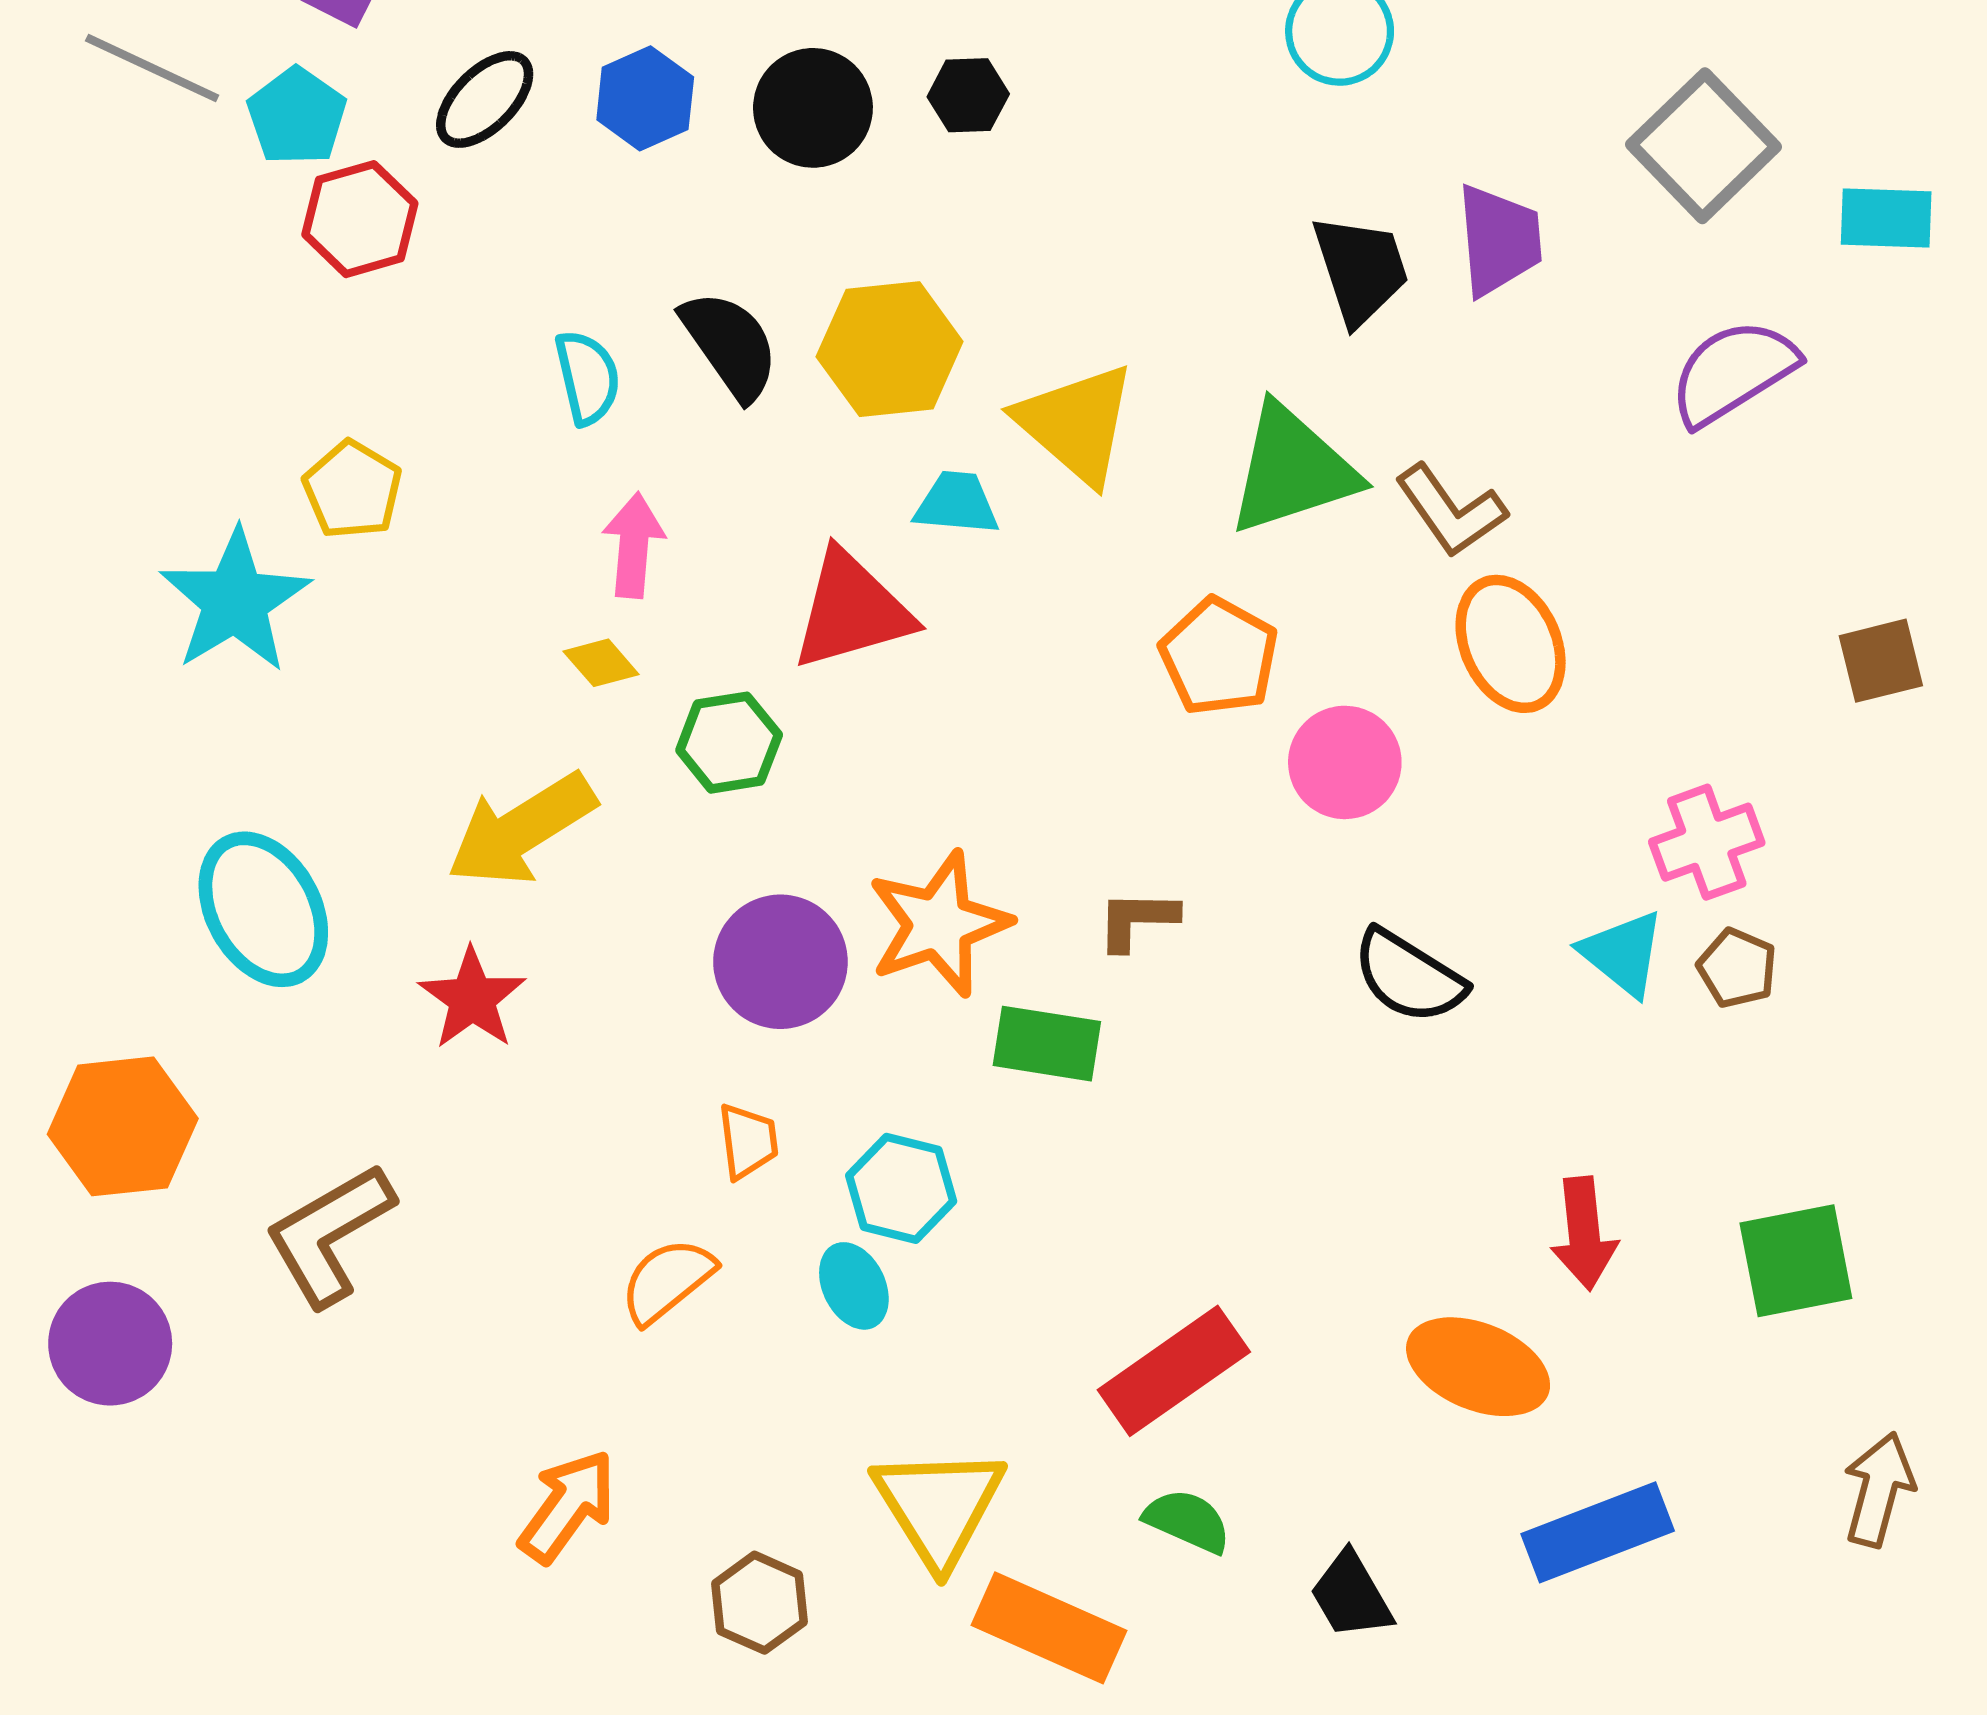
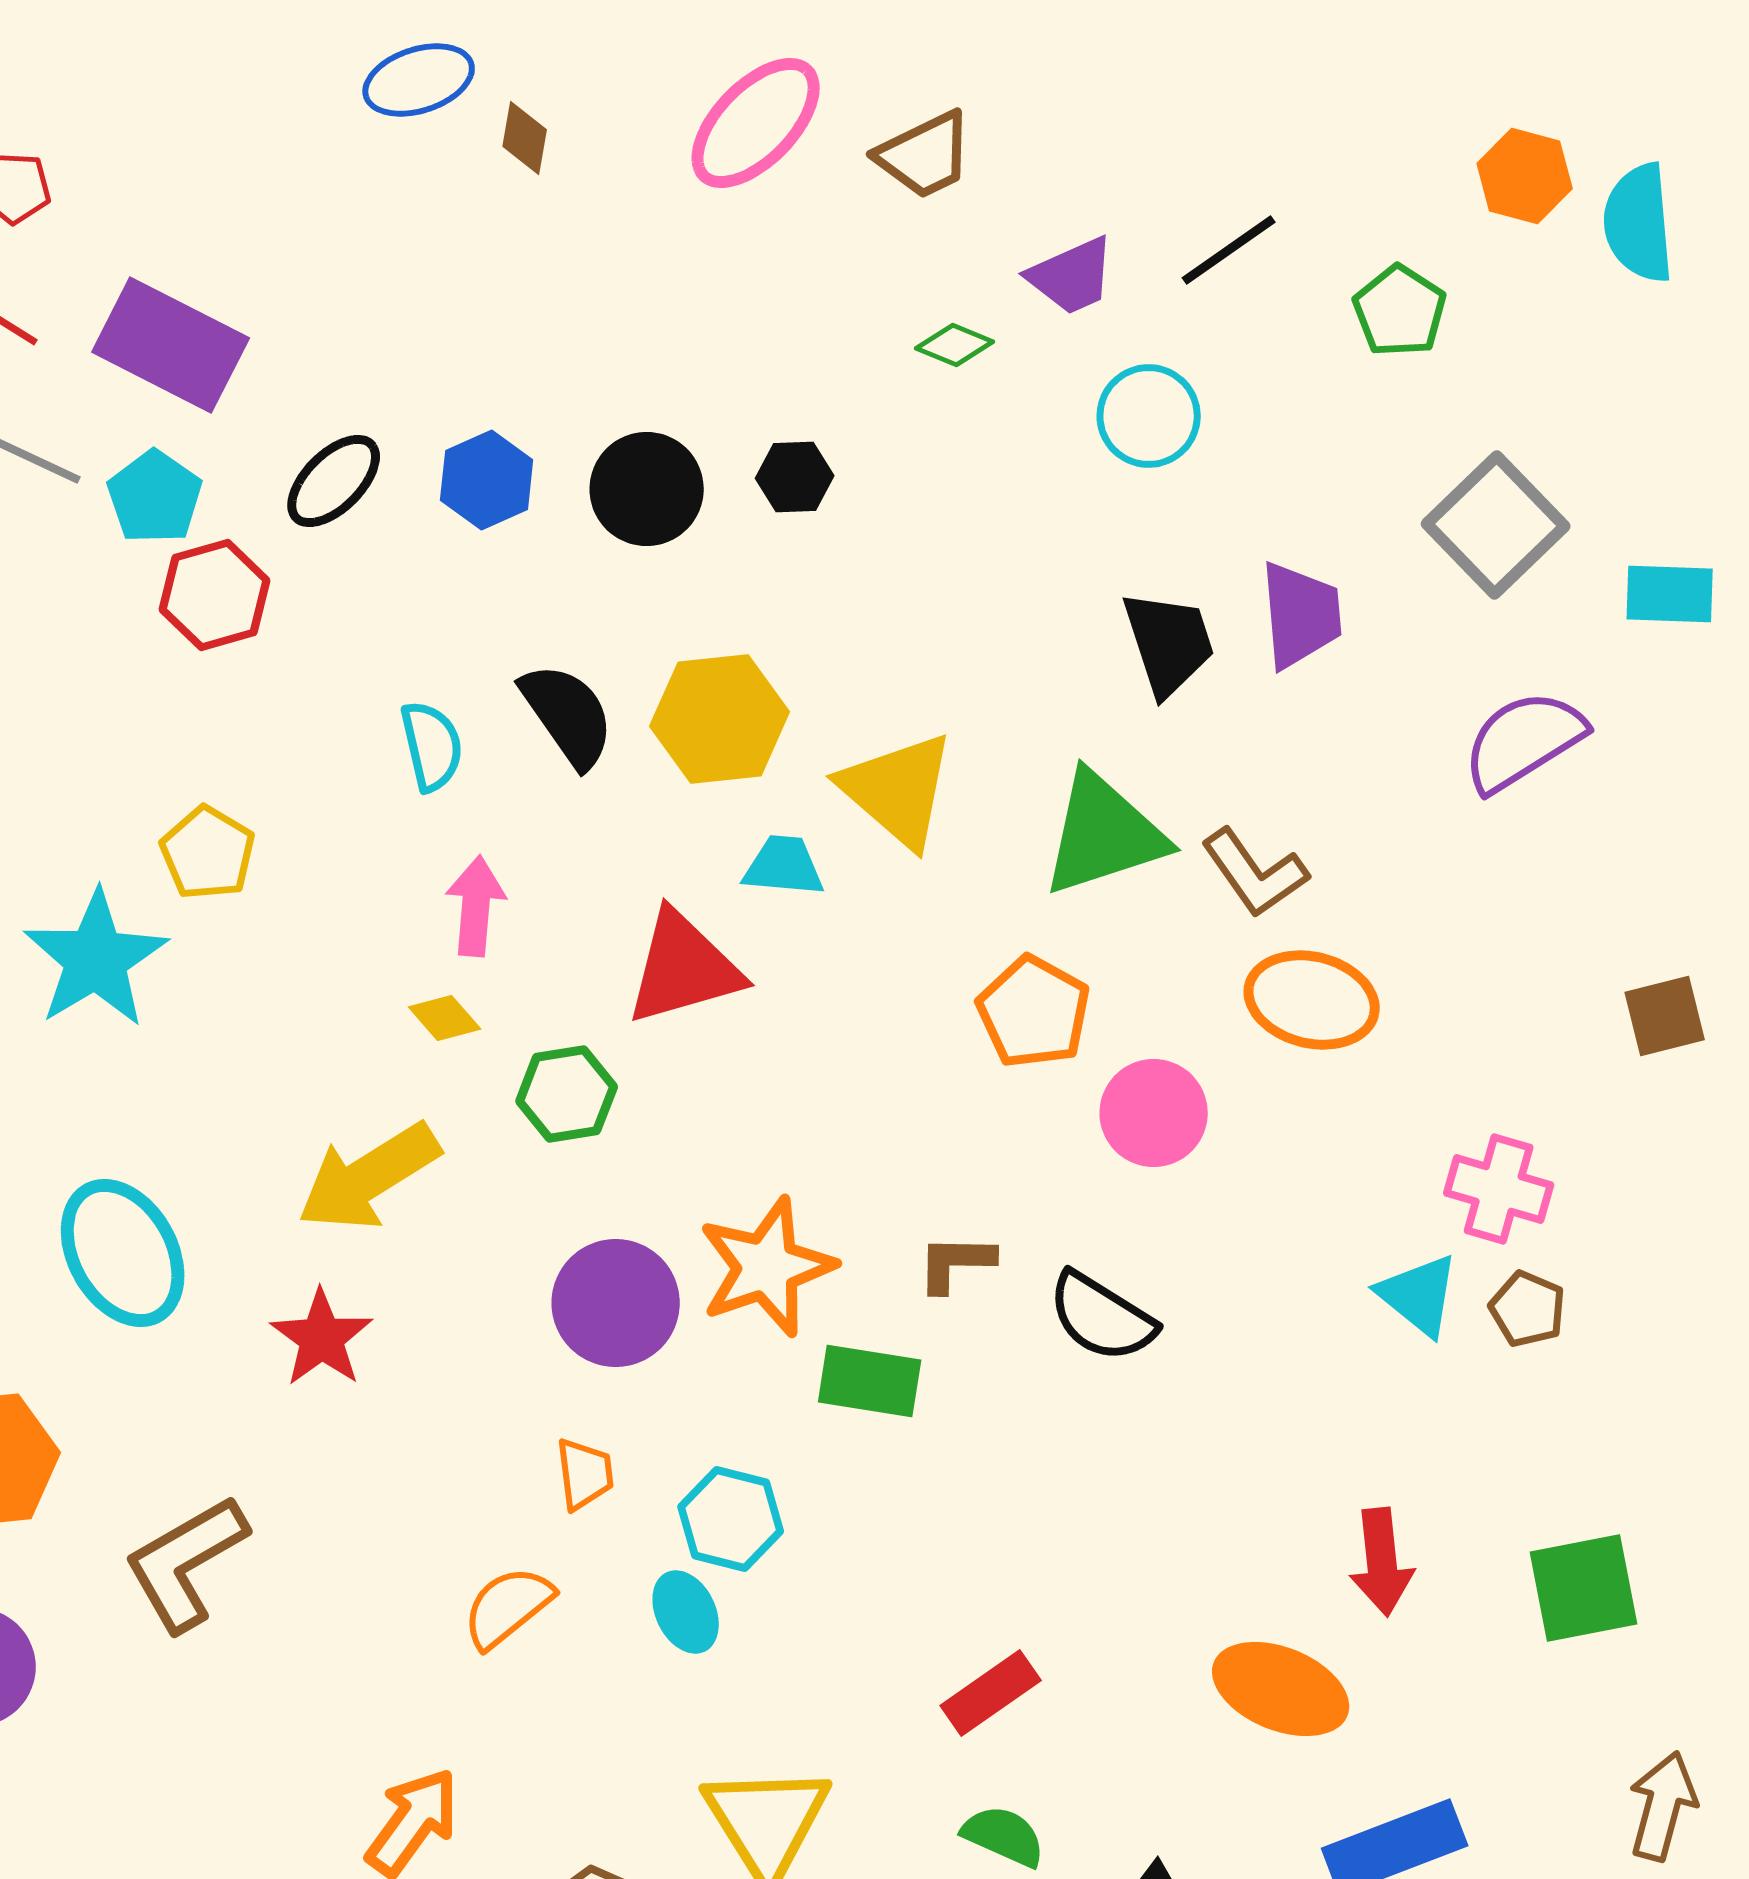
orange ellipse: (1511, 644) -> (1312, 1000), turned -52
pink cross: (1707, 842) -> (1499, 1189), turned 36
black semicircle: (1409, 976) -> (1102, 1317), moved
red rectangle: (1174, 1371) -> (991, 1693), size x0.7

